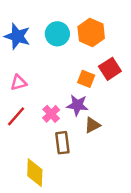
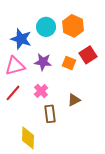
blue star: (17, 36) -> (21, 39), moved
pink triangle: (19, 83) -> (15, 66), size x1.5
purple star: (77, 105) -> (43, 62), moved

